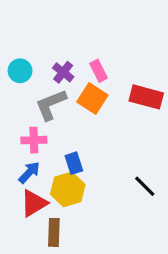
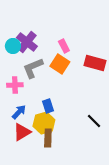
purple cross: (63, 72) -> (27, 42), moved, size x1.5
pink cross: (34, 140) -> (15, 85), moved
brown rectangle: (54, 232) -> (48, 138), moved

